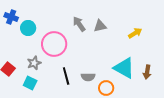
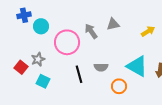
blue cross: (11, 17) -> (24, 15), turned -32
gray arrow: (79, 24) -> (91, 31), moved
gray star: (34, 63) -> (38, 59), moved
gray semicircle: (88, 77) -> (101, 67), moved

